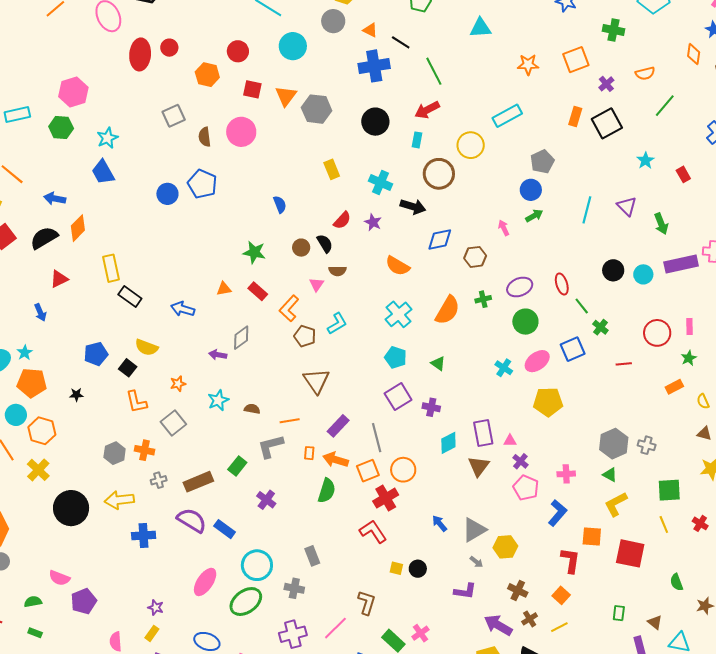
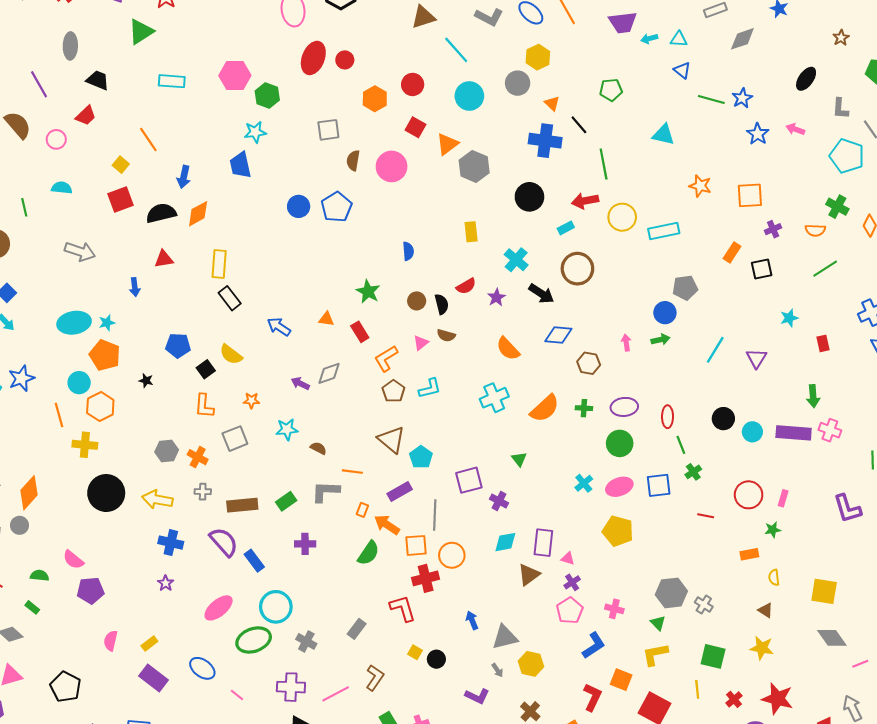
green cross: (614, 30) -> (837, 207), moved
black square: (607, 123) -> (762, 269), size x0.7
green hexagon: (61, 128) -> (267, 95), moved
cyan rectangle: (417, 140) -> (566, 228), turned 35
yellow circle: (471, 145) -> (622, 217), moved
blue arrow: (55, 199) -> (184, 177), turned -105
green arrow: (661, 224) -> (813, 396), moved
cyan pentagon: (396, 357) -> (421, 457), moved
brown triangle: (316, 381) -> (391, 440), turned -32
yellow cross: (38, 470) -> (85, 445), turned 35
purple cross: (266, 500) -> (305, 544), turned 36
gray rectangle: (312, 556) -> (357, 629), moved, turned 42
purple star: (156, 607) -> (166, 583), moved

